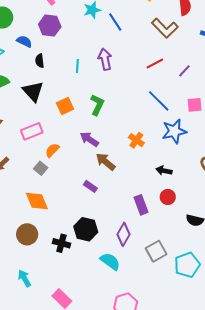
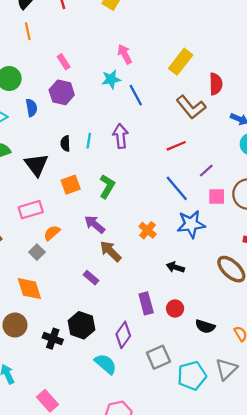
blue semicircle: (24, 41) -> (31, 108), turned 49
black semicircle: (40, 61) -> (65, 143), moved
purple line: (184, 71) -> (206, 171), moved
red circle: (168, 197) -> (175, 309), moved

